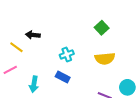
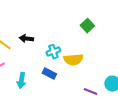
black arrow: (33, 35) -> (26, 39), moved
yellow semicircle: (105, 59) -> (73, 60), moved

